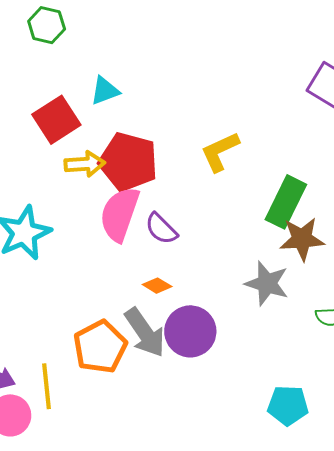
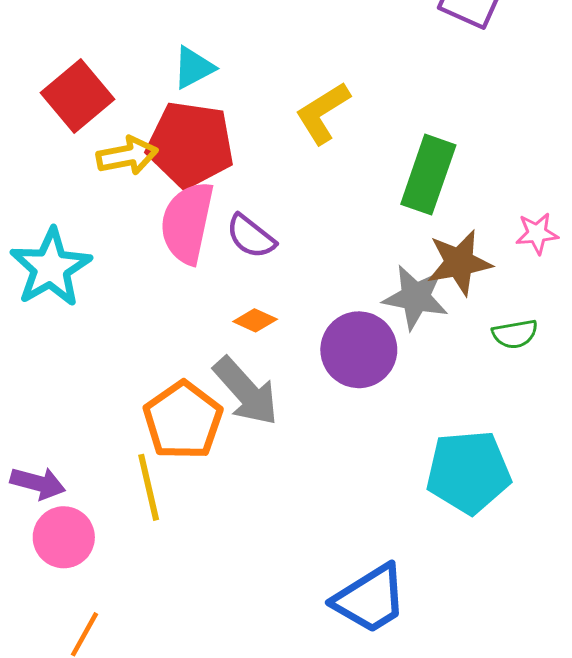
cyan triangle: (105, 91) -> (194, 68), moved
brown star: (302, 239) -> (459, 263), moved
purple circle: (190, 331) -> (359, 350), moved
yellow line: (47, 386) -> (149, 487), moved
cyan pentagon: (288, 405) -> (468, 472), size x1.4

